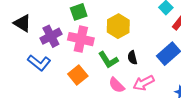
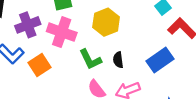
orange square: (78, 75) -> (40, 65), moved

